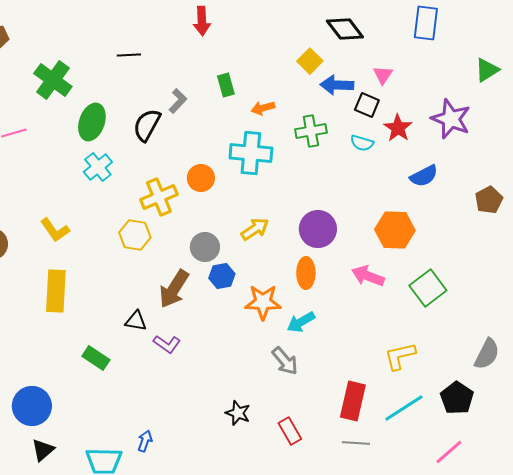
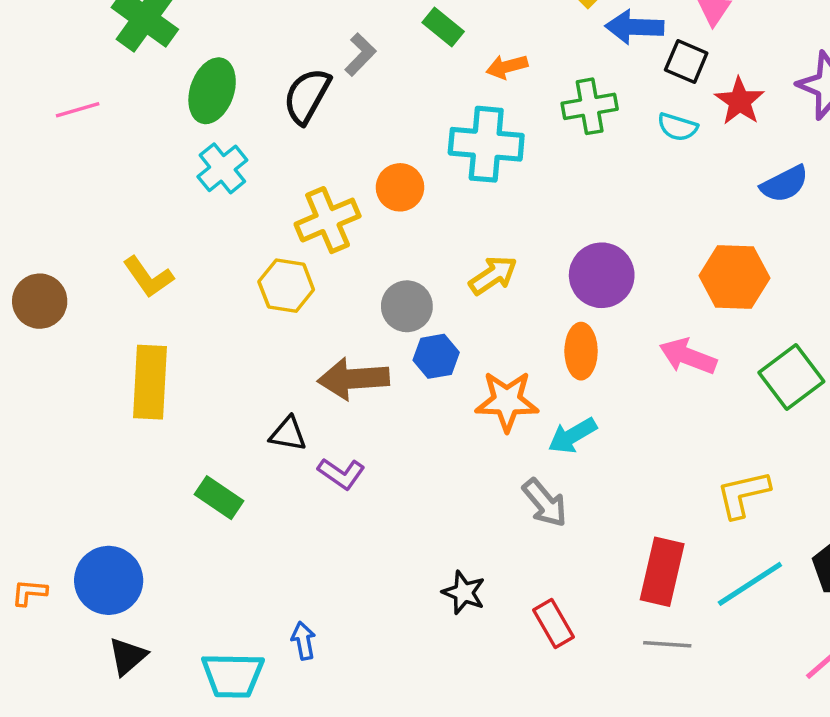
green rectangle: (226, 85) -> (443, 27), turned -35
brown arrow: (174, 289) -> (353, 379), turned 54
blue arrow: (145, 441) -> (303, 641), turned -30

